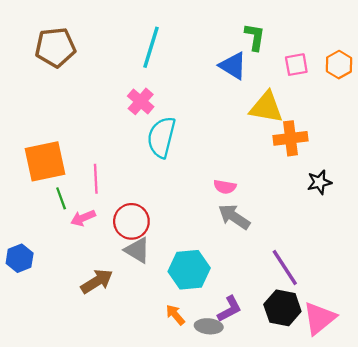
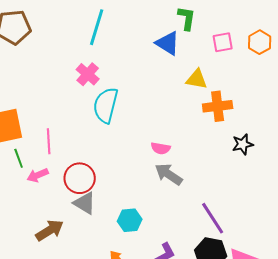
yellow triangle: (266, 107) -> (197, 79), size x0.7
cyan hexagon: (189, 270) -> (130, 220), size x0.7

